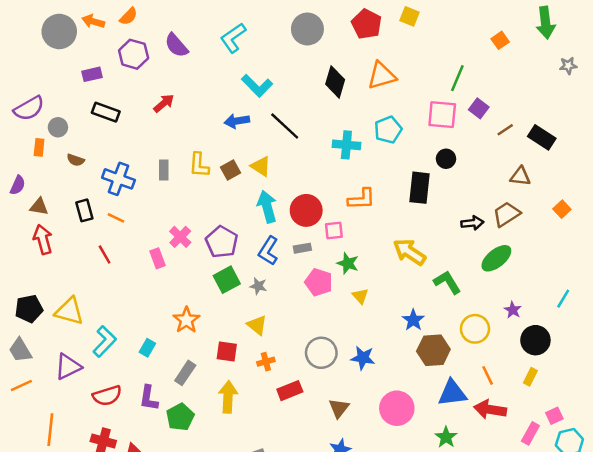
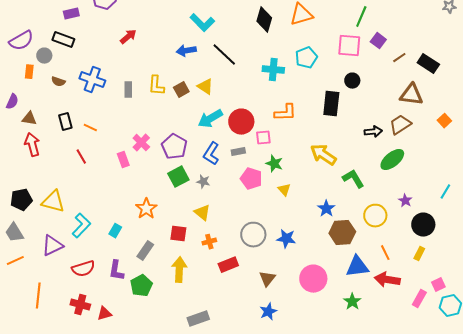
black rectangle: (106, 112) -> (63, 40), moved
brown triangle: (520, 176) -> (411, 95), size x1.4
blue cross: (118, 179) -> (92, 80), moved
cyan arrow: (267, 207) -> (210, 119), turned -105

